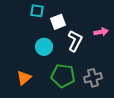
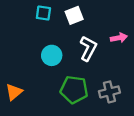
white square: (58, 22) -> (74, 15), moved
orange triangle: (24, 78) -> (14, 92), moved

